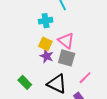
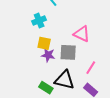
pink triangle: (66, 41) -> (82, 34), moved
green rectangle: (25, 82) -> (46, 88), moved

